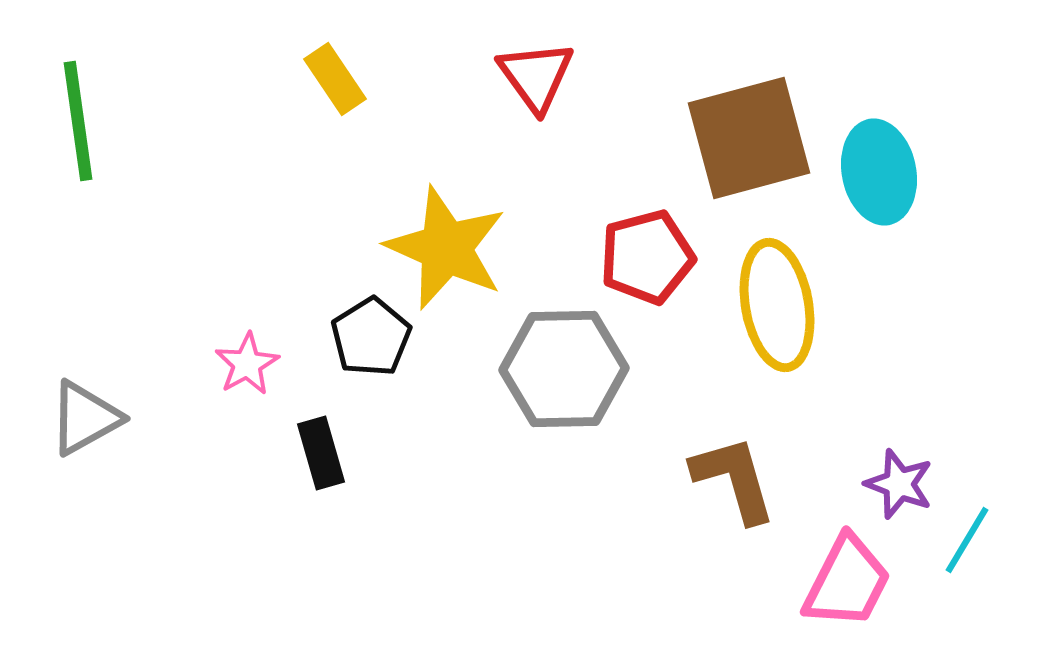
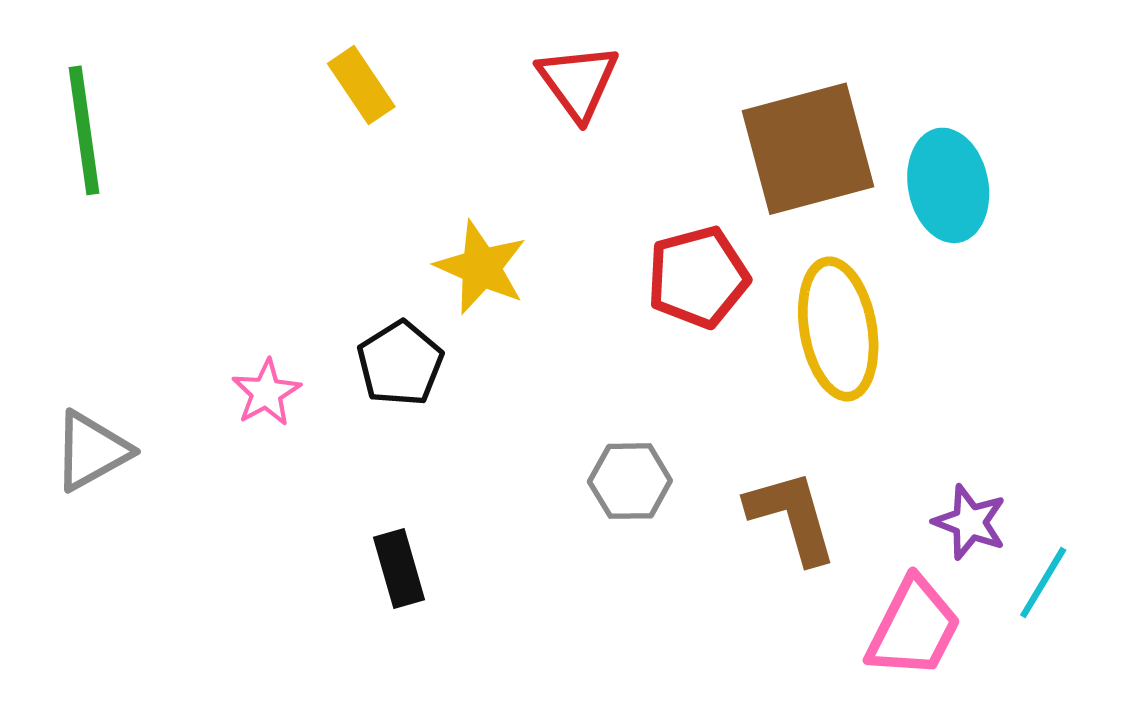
yellow star: (446, 248) -> (481, 267), size x0.7
gray hexagon: (564, 369) -> (630, 481), moved, size x0.6
black rectangle: (321, 453) -> (399, 568), moved

